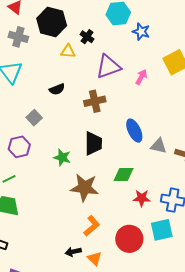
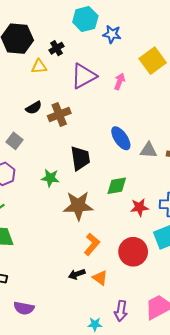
black cross: (87, 37) -> (57, 48), turned 32
brown cross: (95, 101) -> (59, 114), moved

